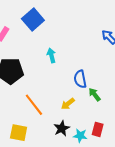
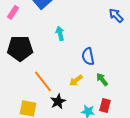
green arrow: (95, 95) -> (102, 79), moved
black star: (62, 128) -> (58, 101), moved

